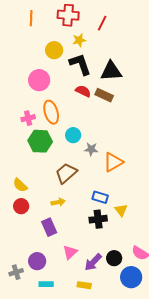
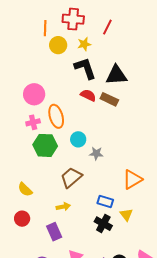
orange line: (31, 18) -> (45, 28), moved
yellow circle: (54, 50) -> (58, 45), moved
pink circle: (39, 80) -> (34, 94), moved
orange triangle: (113, 162) -> (132, 179), moved
red circle: (21, 206) -> (22, 219), moved
black cross: (98, 219) -> (103, 224), turned 36

